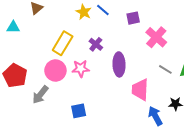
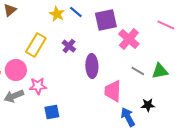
purple square: (133, 18) -> (106, 20), size x1.6
pink star: (81, 68) -> (38, 86), moved
pink circle: (55, 71) -> (16, 70), moved
gray arrow: (40, 95) -> (14, 96), turned 30

